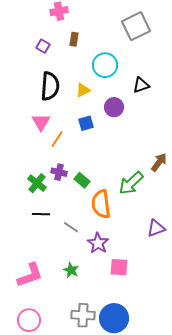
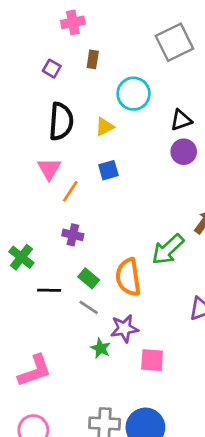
purple circle: (114, 107) -> (184, 152), moved
green rectangle: (82, 180) -> (89, 278), moved
green cross: (37, 183) -> (21, 257), moved
purple star: (98, 243) -> (124, 329), turned 30
green star: (71, 270) -> (101, 348), moved

